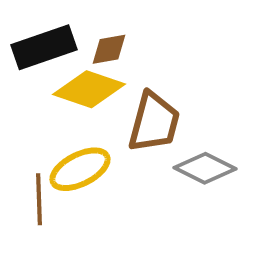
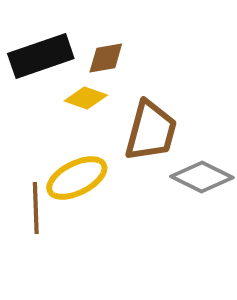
yellow diamond: (89, 89) -> (86, 98), size x0.6

